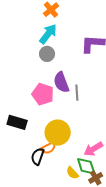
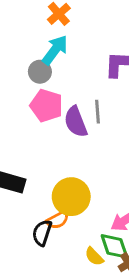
gray circle: (47, 54) -> (40, 72), moved
gray line: (77, 93) -> (97, 112), moved
pink pentagon: (43, 94) -> (46, 106), moved

